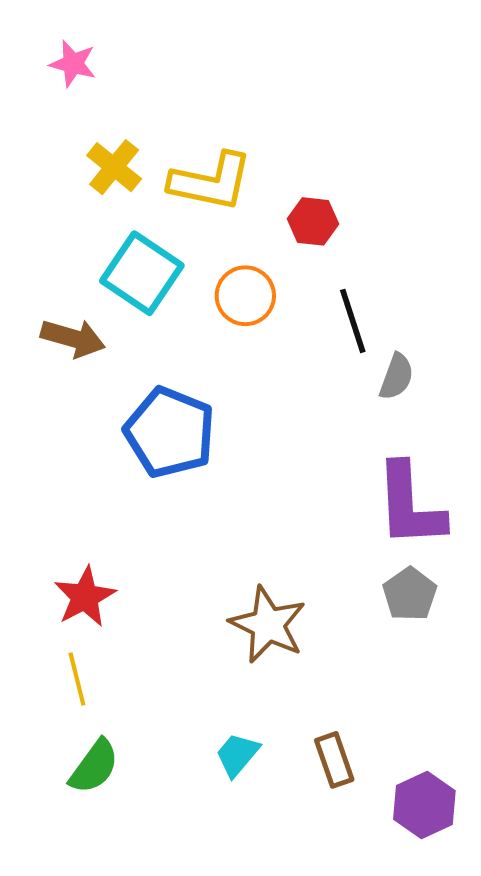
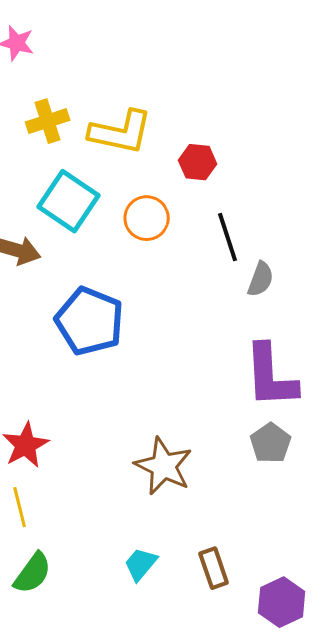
yellow cross: (114, 167) -> (48, 121), turned 33

